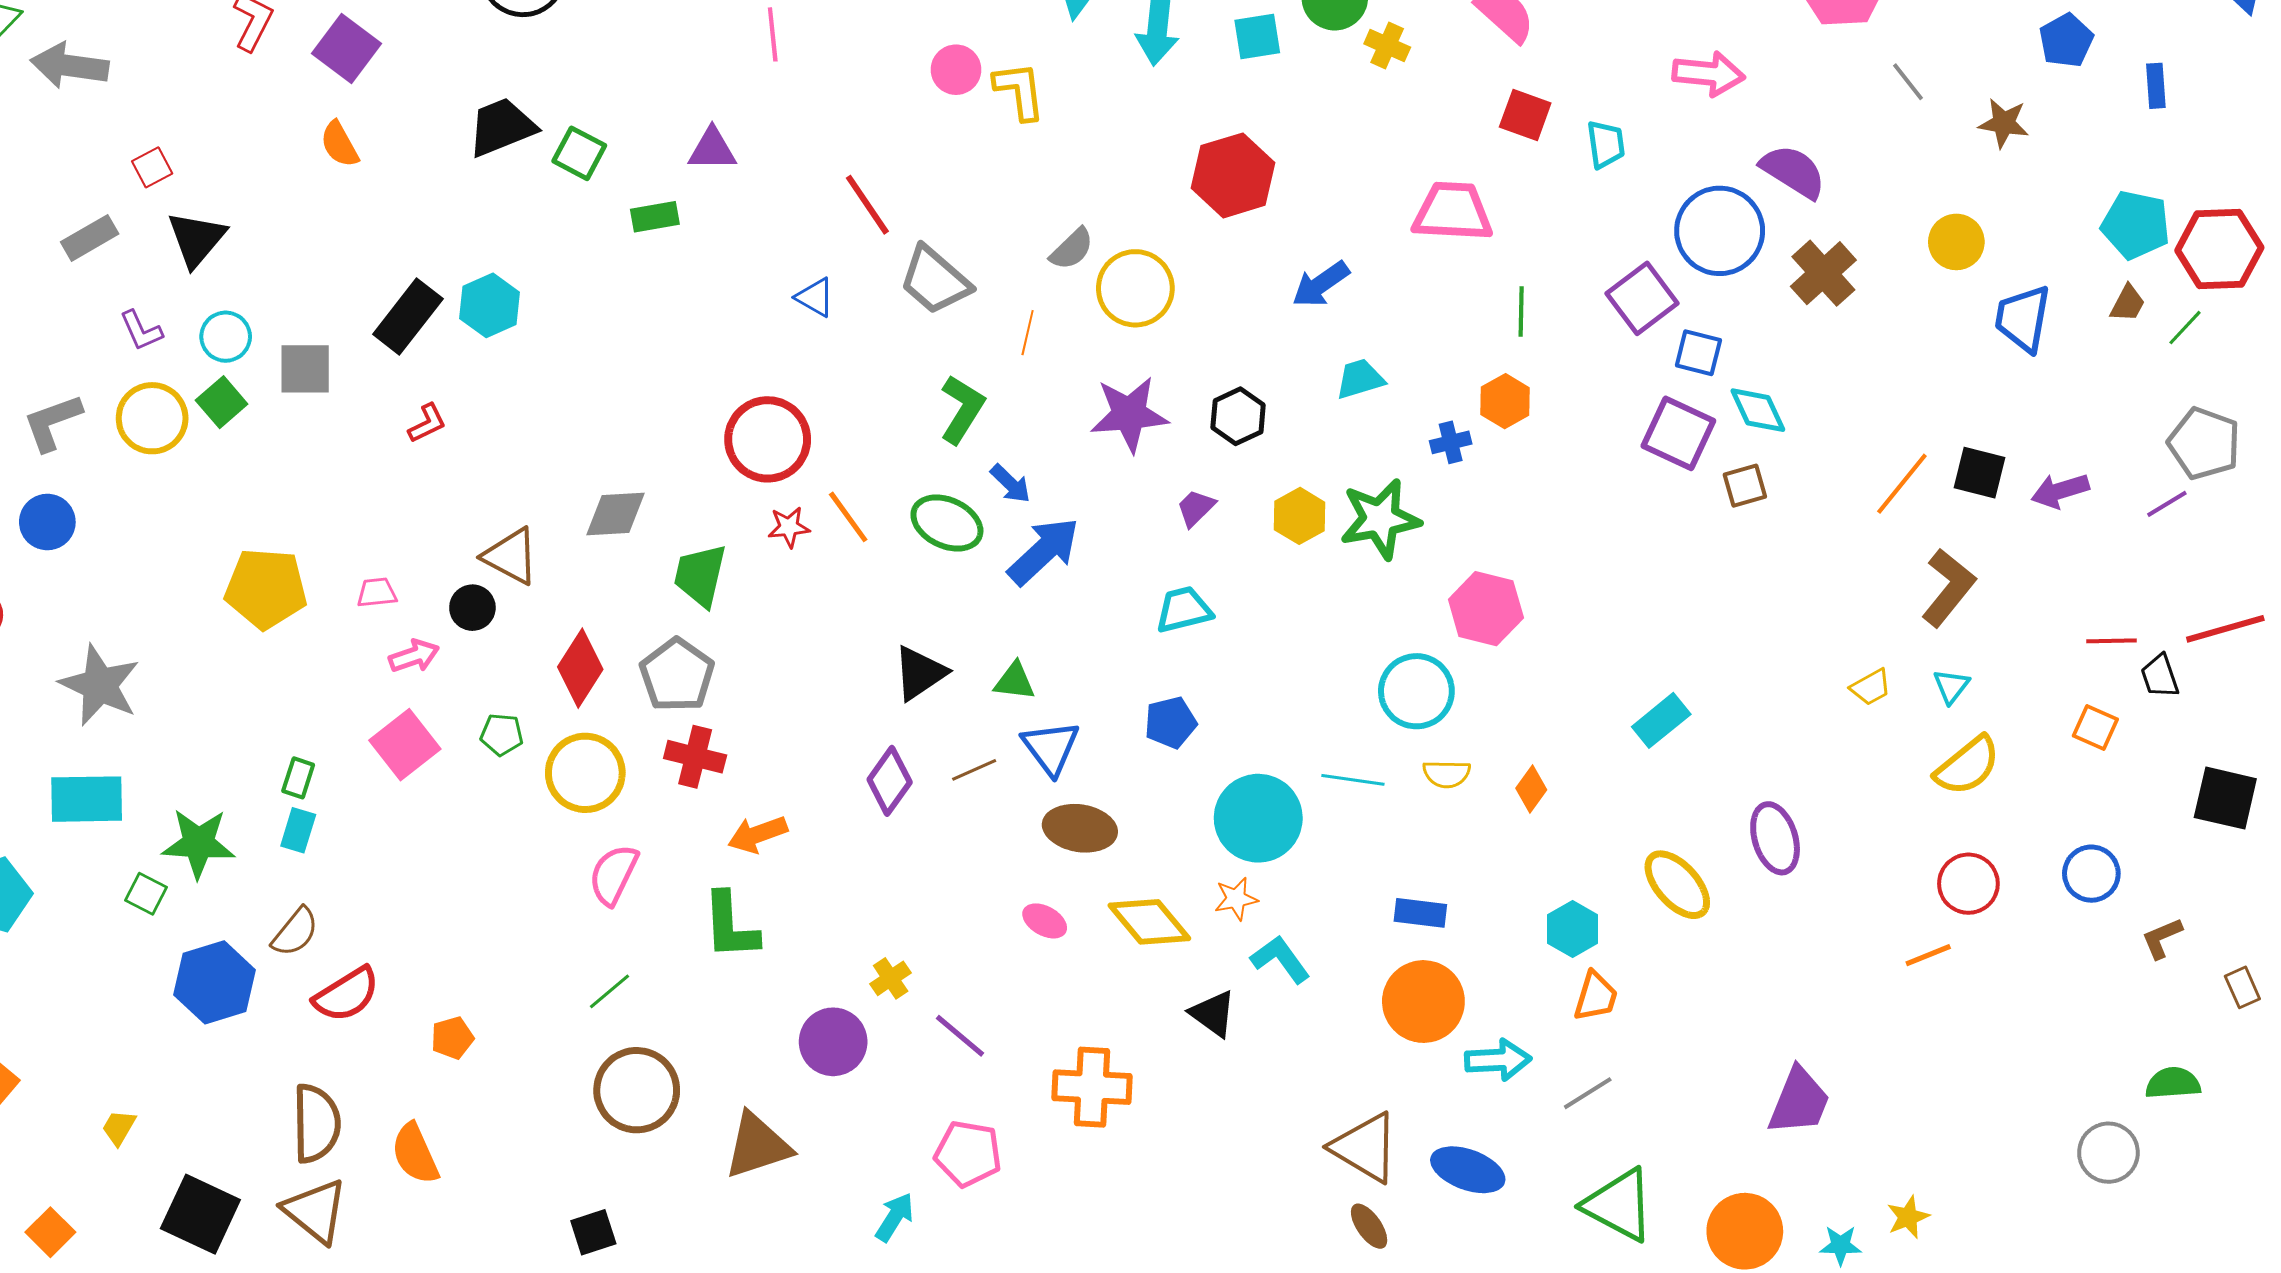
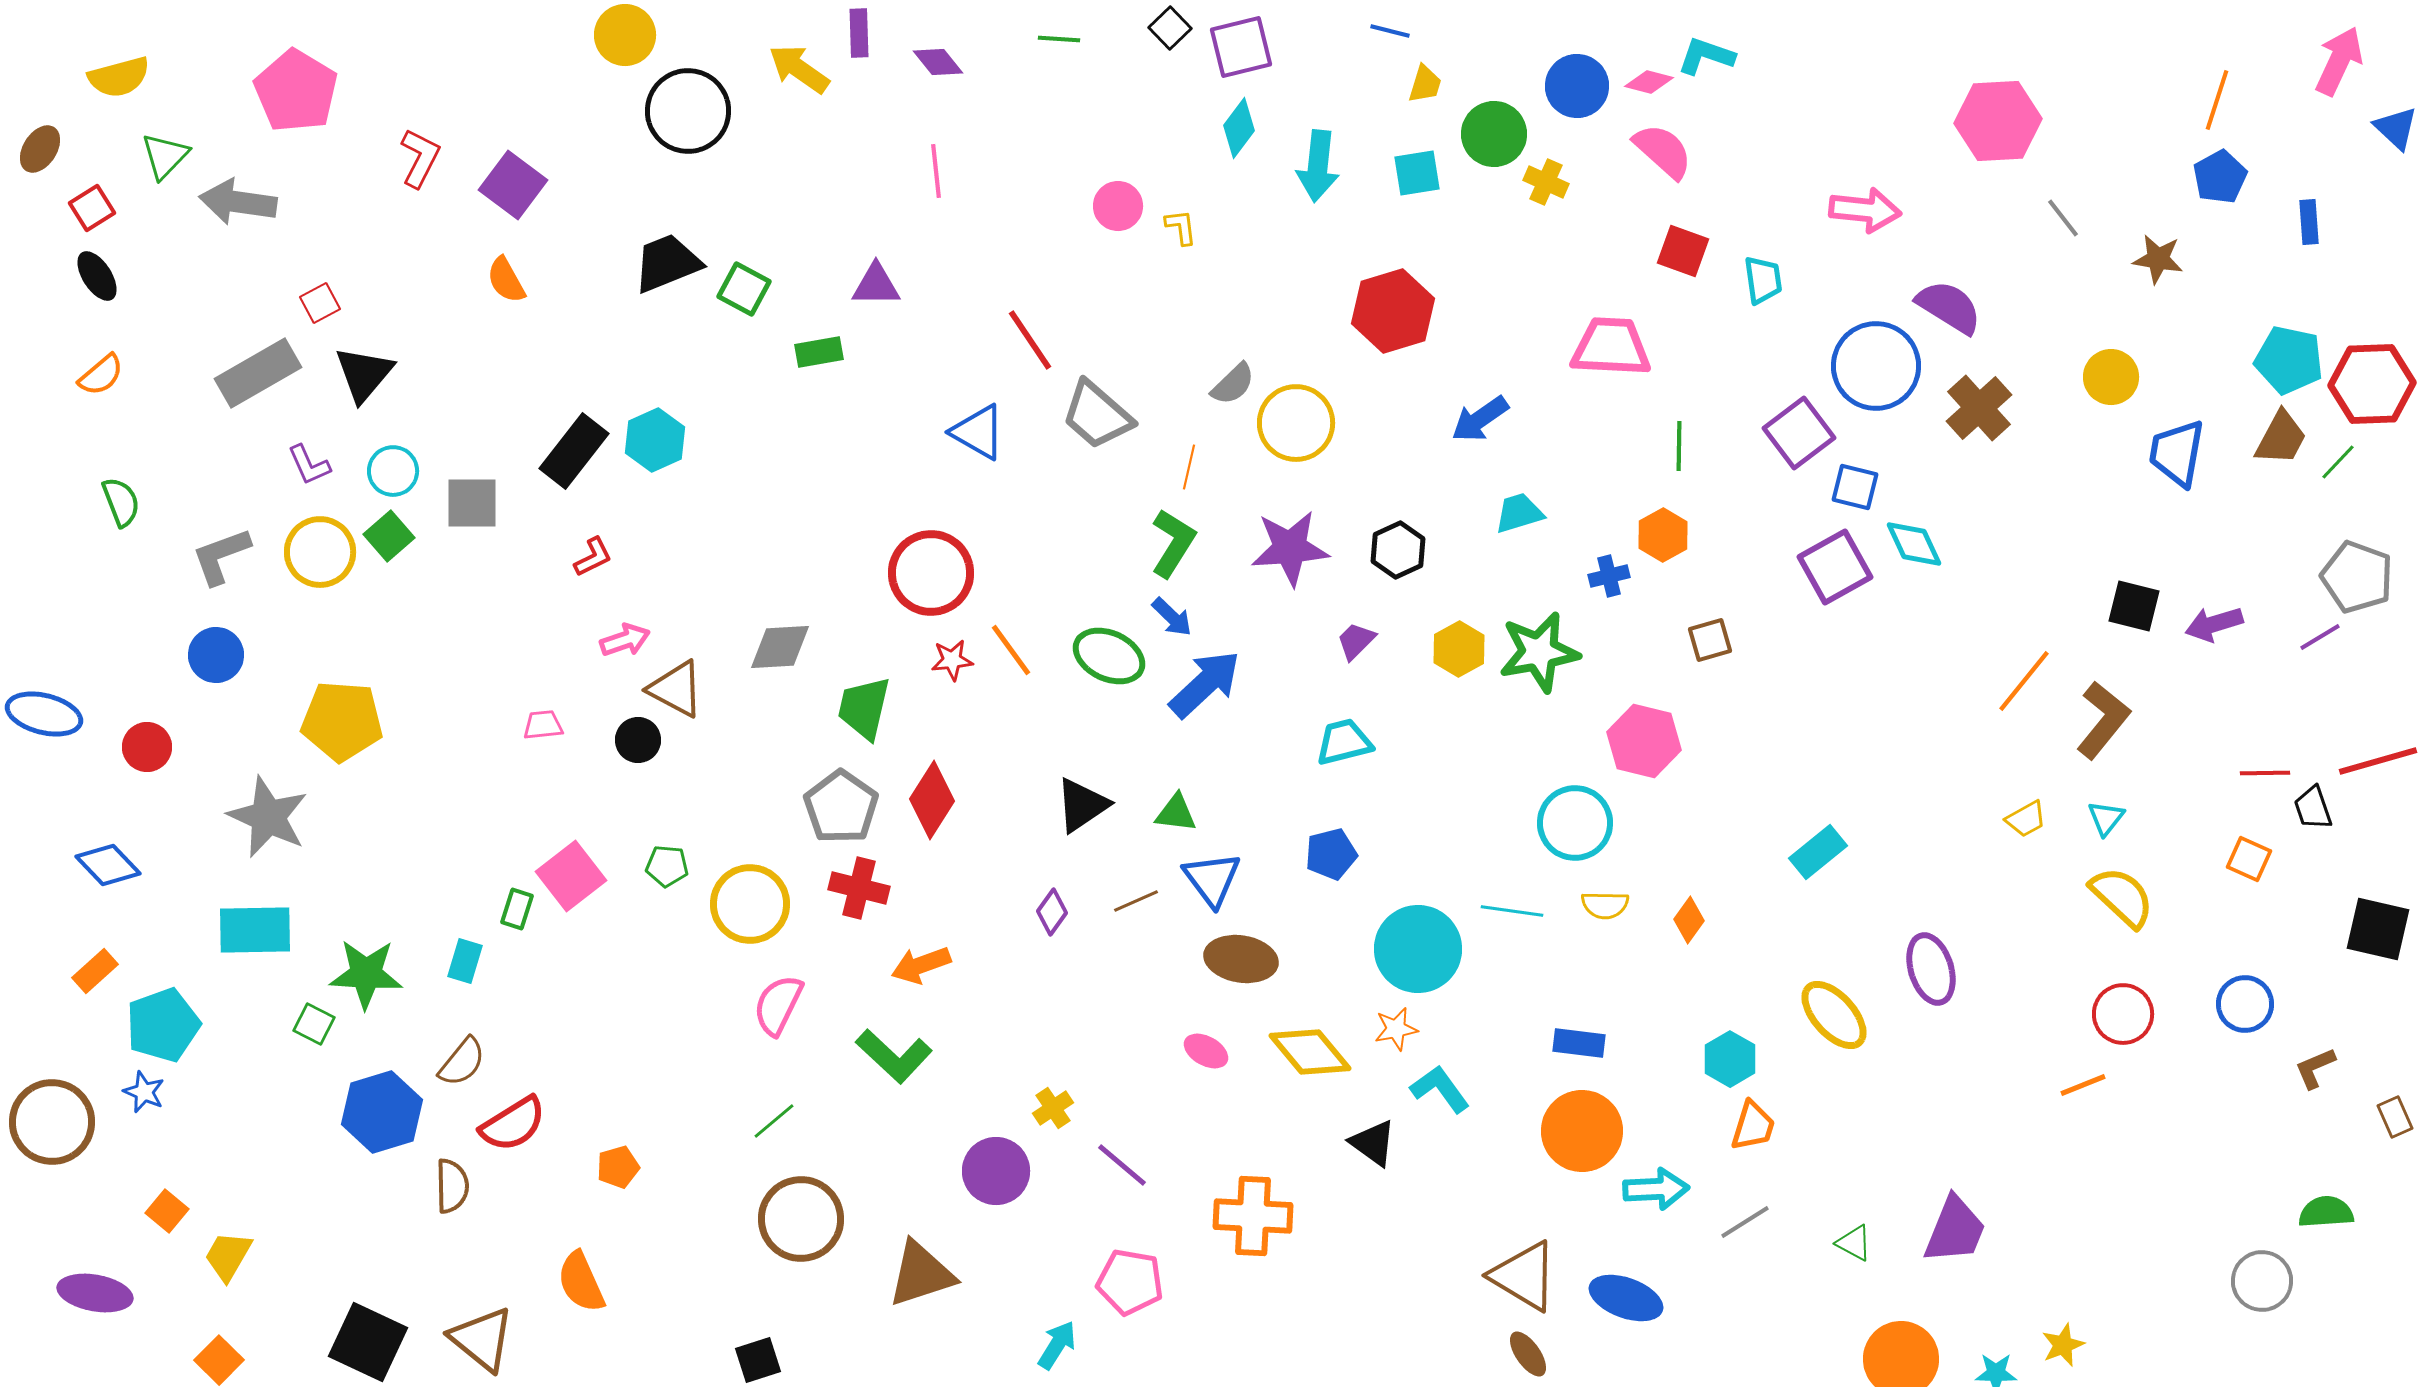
yellow L-shape: (1019, 91) -> (1181, 227), size x0.6
gray rectangle: (90, 238) -> (258, 373), size x1.5
blue triangle: (815, 297) -> (978, 432), size x1.4
brown trapezoid: (2128, 303) -> (2281, 438), size x1.5
green L-shape: (962, 409) -> (1173, 543), moved
purple square: (1678, 433) -> (1835, 567), turned 36
orange line: (1902, 484) -> (2024, 681), moved
brown square: (1745, 486) -> (1710, 640), moved
yellow pentagon: (266, 588) -> (342, 721), moved
pink arrow: (414, 656) -> (625, 640), moved
red diamond: (580, 668) -> (932, 800), moved
yellow semicircle: (1967, 766) -> (2122, 897), turned -98
green rectangle: (298, 778) -> (517, 909), moved
purple diamond: (890, 781) -> (1052, 912), size x0.7
green L-shape: (730, 926) -> (894, 1056), turned -44
brown semicircle: (316, 1123) -> (452, 1186), moved, size x0.7
yellow trapezoid: (119, 1127) -> (228, 1256), moved, size x1.4
green triangle: (1619, 1205) -> (1854, 1243), moved, size x0.5

